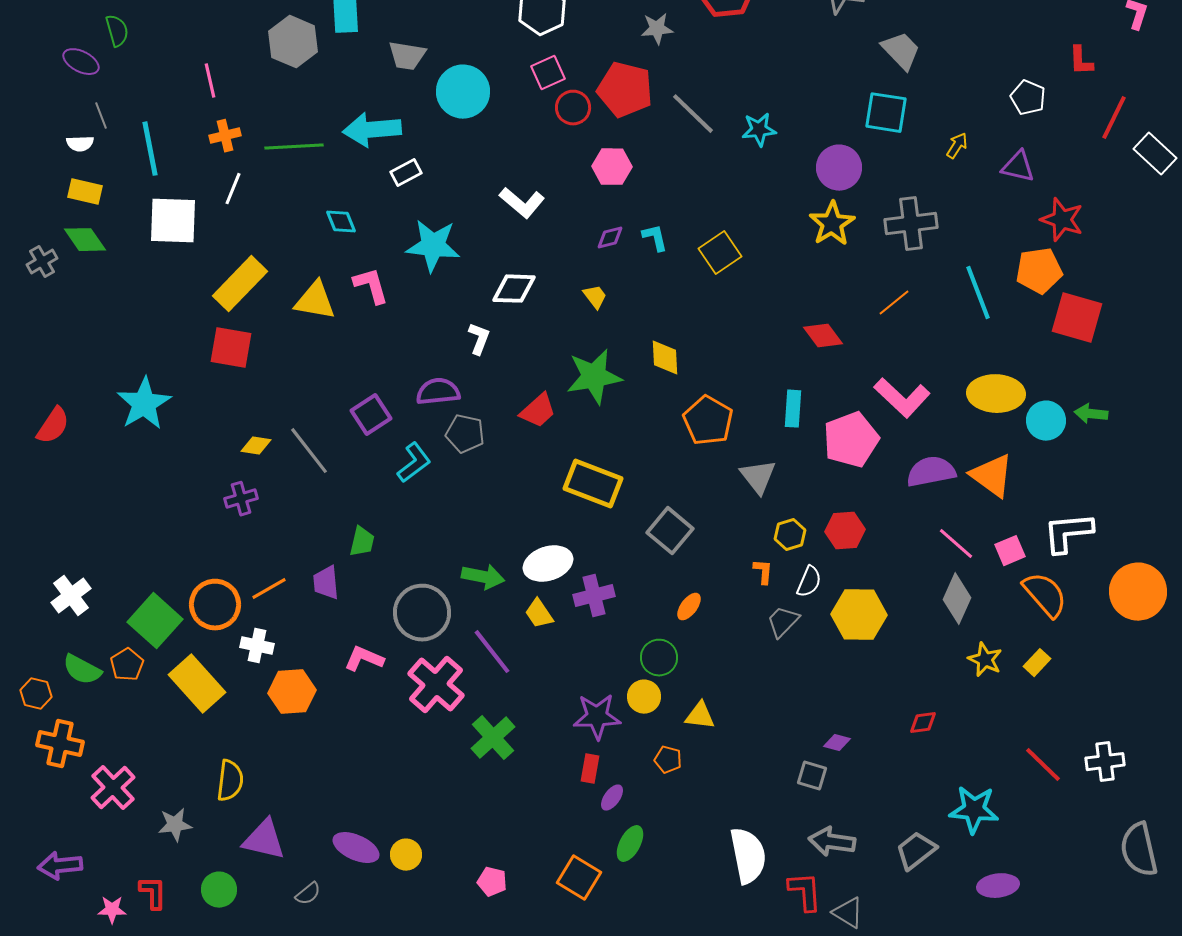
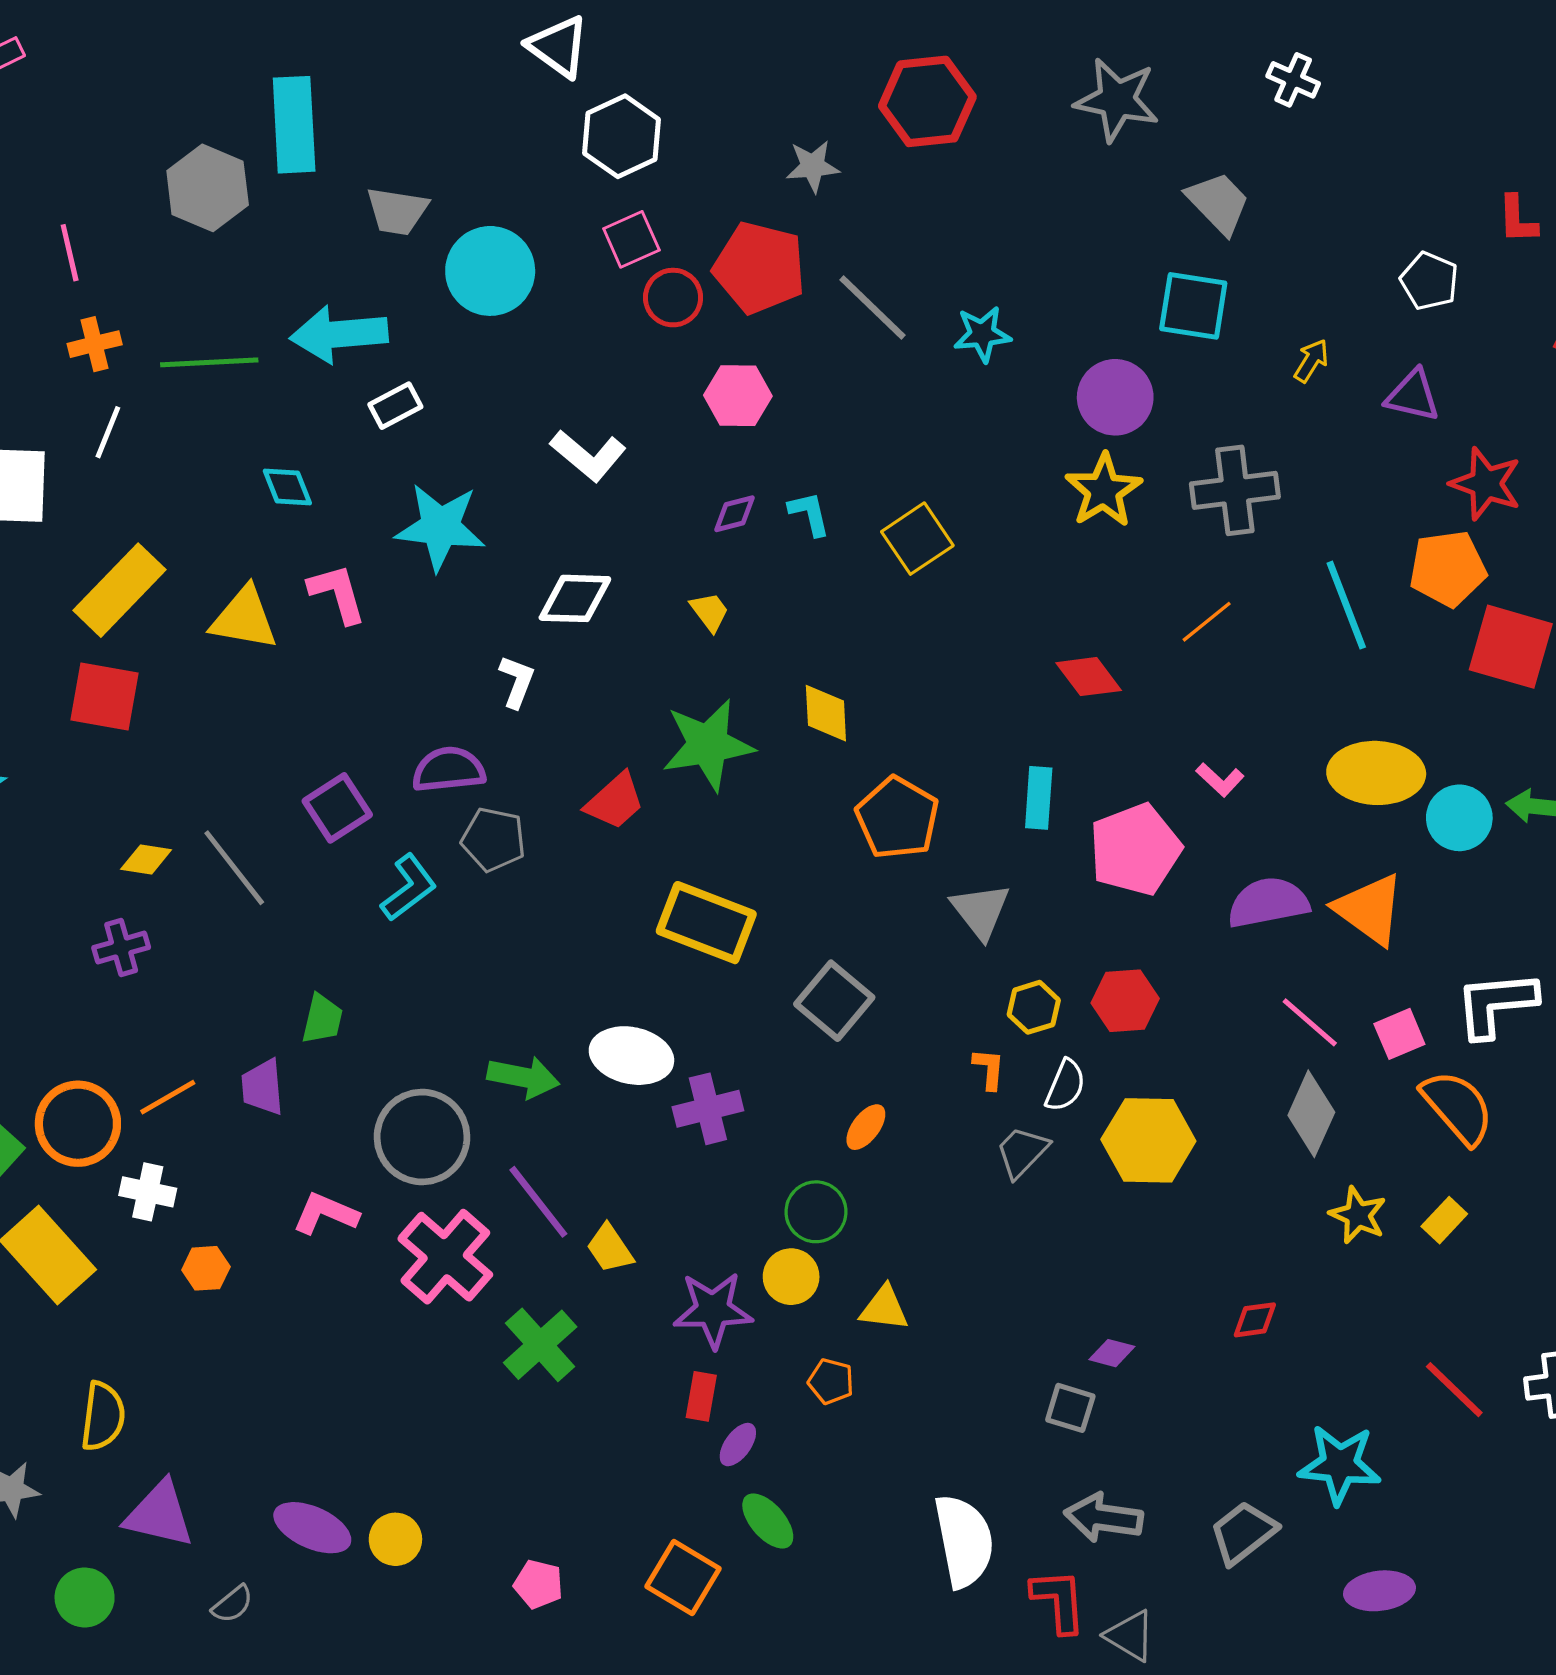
pink L-shape: (902, 398) -> (1220, 780), size x0.5
white ellipse: (548, 564) -> (631, 1056), turned 30
yellow trapezoid: (539, 614) -> (610, 1248), moved
orange hexagon: (292, 692) -> (206, 1268), size x0.6
green ellipse: (630, 844) -> (768, 1521), turned -69

